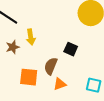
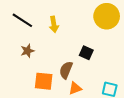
yellow arrow: (31, 37) -> (54, 24), moved

